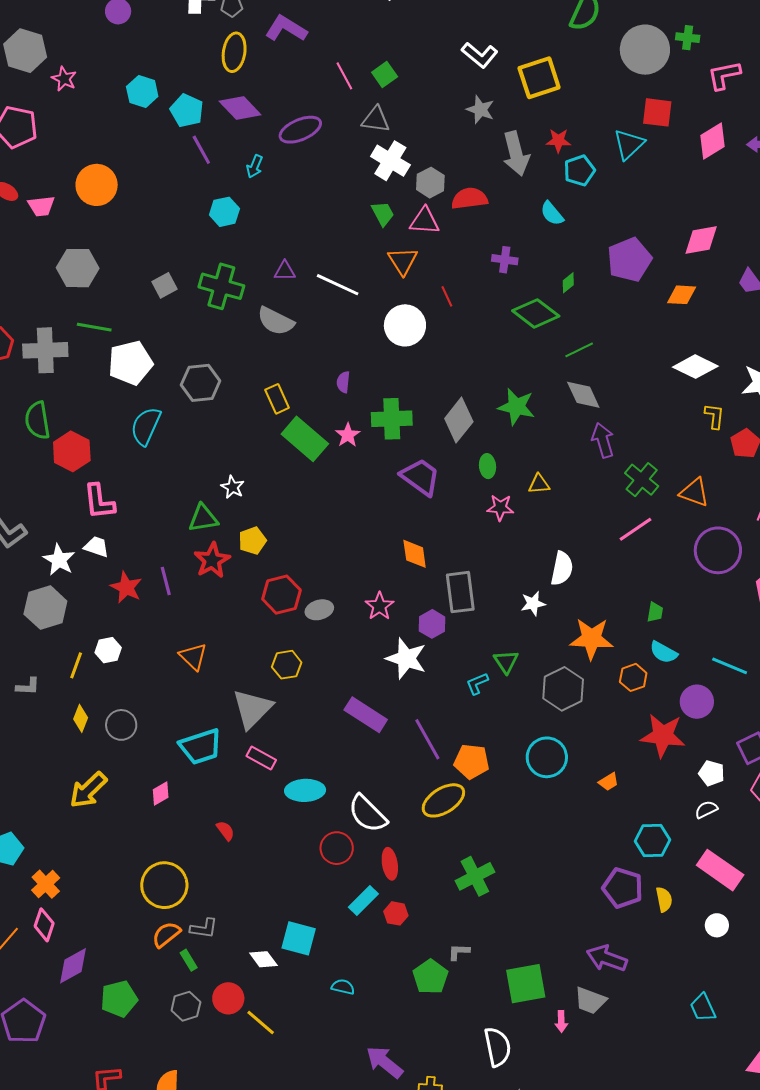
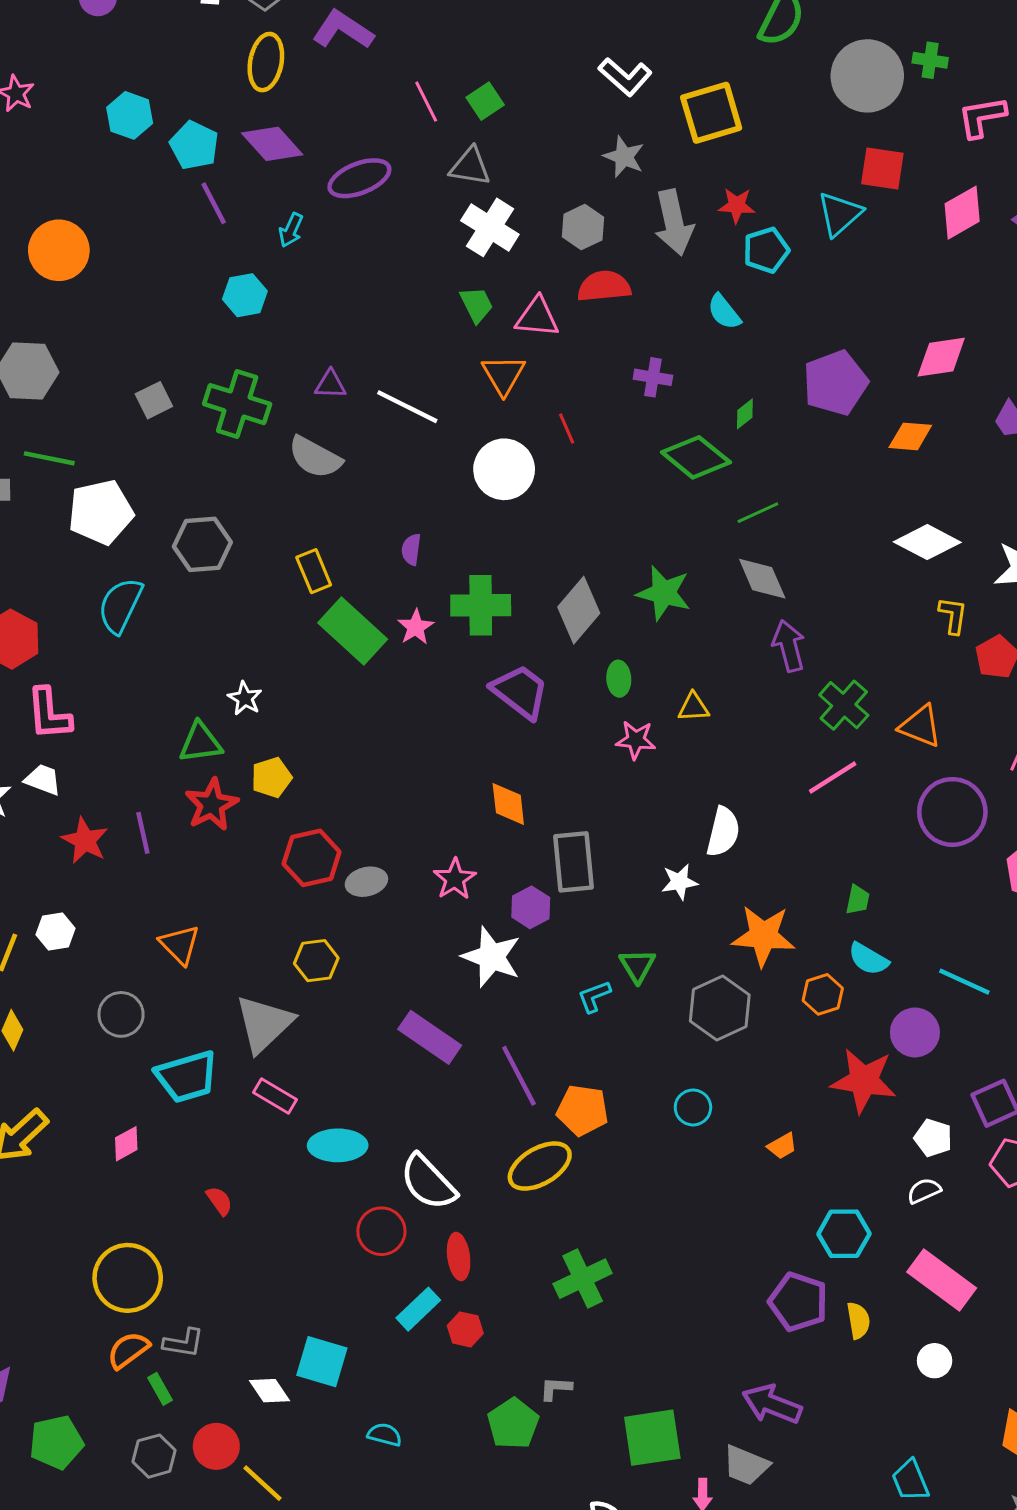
gray hexagon: (430, 183) -> (583, 227), moved
gray circle: (121, 725) -> (121, 1014), moved
cyan circle: (547, 757) -> (693, 1107), size x0.6

